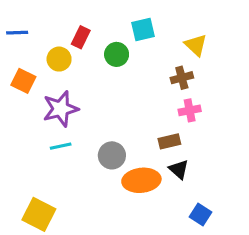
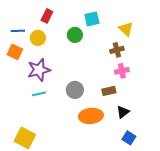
blue line: (17, 33) -> (18, 31), moved
red rectangle: (81, 37) -> (47, 16), moved
gray circle: (112, 155) -> (75, 90), moved
black triangle: (179, 169) -> (123, 112), moved, turned 40

